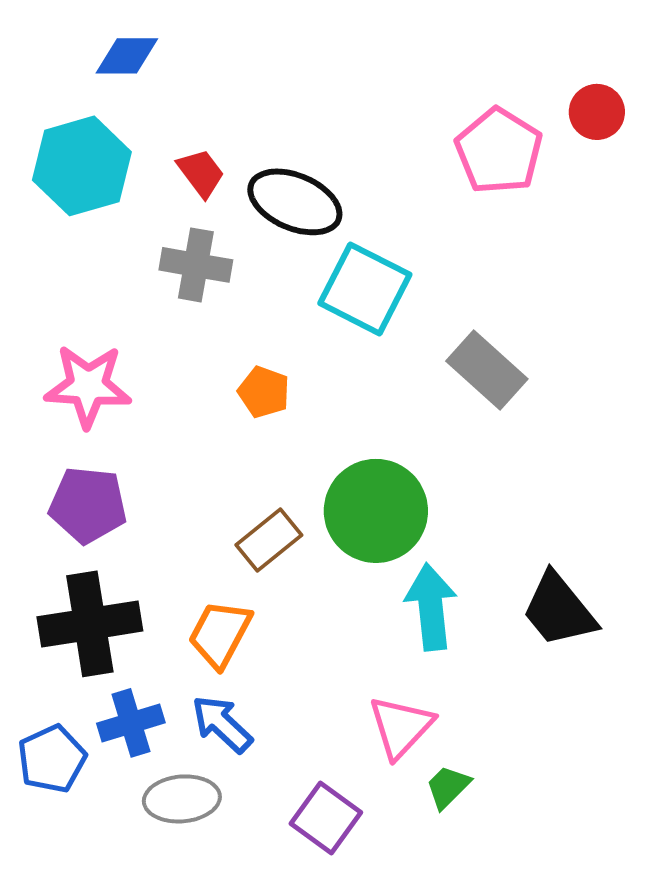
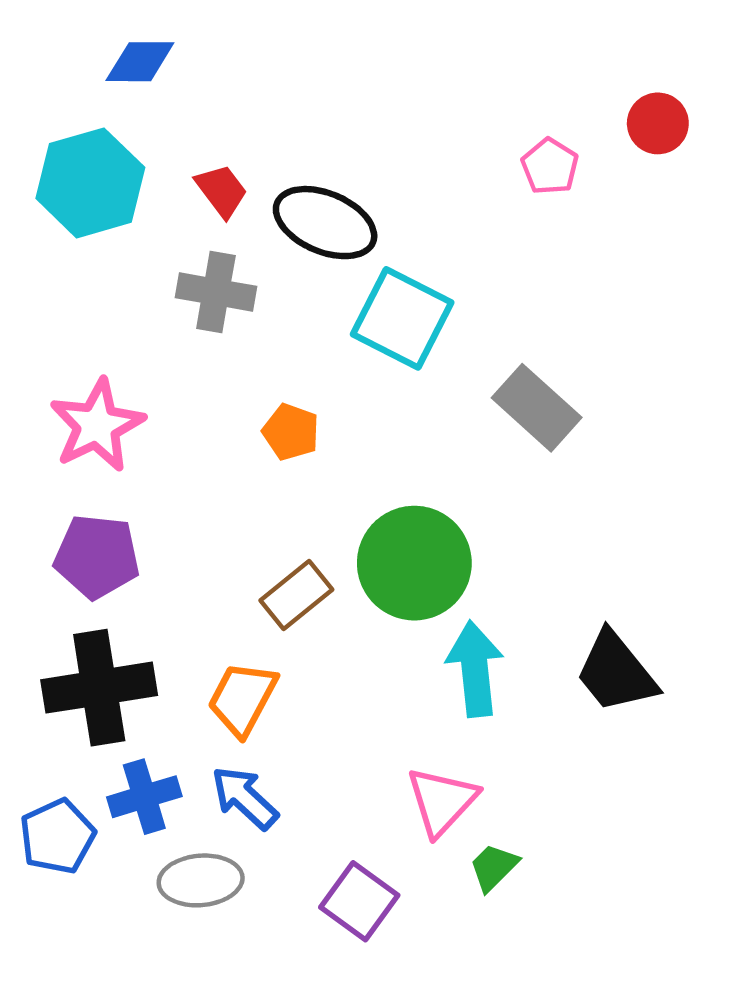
pink pentagon: (499, 151) -> (550, 166), size x0.6
pink star: (88, 386) -> (97, 425), turned -30

